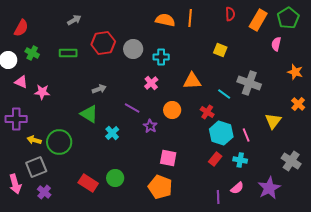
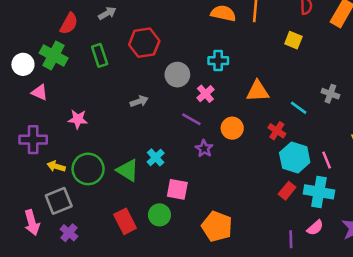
red semicircle: (21, 28) -> (69, 24), moved
gray circle: (133, 49) -> (177, 75), moved
yellow square: (220, 50) -> (293, 40), moved
green cross: (32, 53) -> (54, 55), size x1.5
green rectangle: (68, 53) -> (100, 55), turned 72
gray cross: (249, 83) -> (330, 94), size x0.6
pink star: (42, 92) -> (78, 119), moved
purple line: (132, 108) -> (191, 119), moved
green triangle: (89, 114) -> (128, 170), moved
pink square: (168, 158) -> (177, 189), moved
cyan cross: (240, 160) -> (319, 192), size x1.6
red rectangle: (88, 183) -> (125, 221), turned 30

